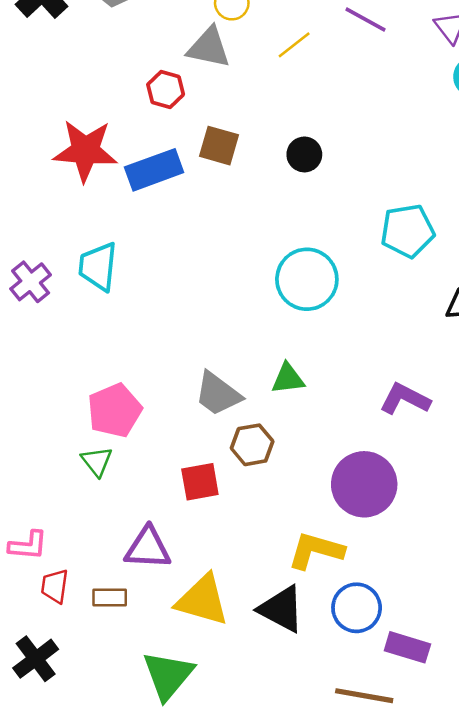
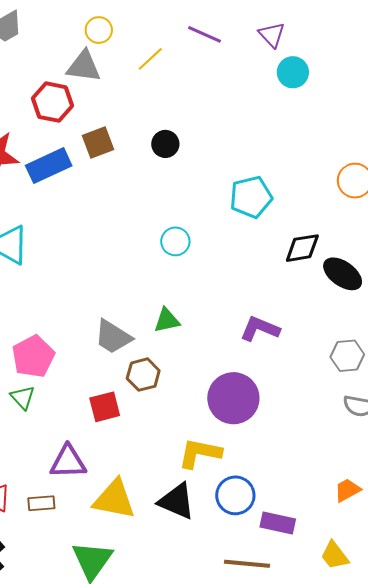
red hexagon: (166, 90) -> (53, 102), size x1.4
brown square: (219, 146) -> (98, 142), turned -32
cyan circle: (307, 279) -> (175, 241), size x0.6

